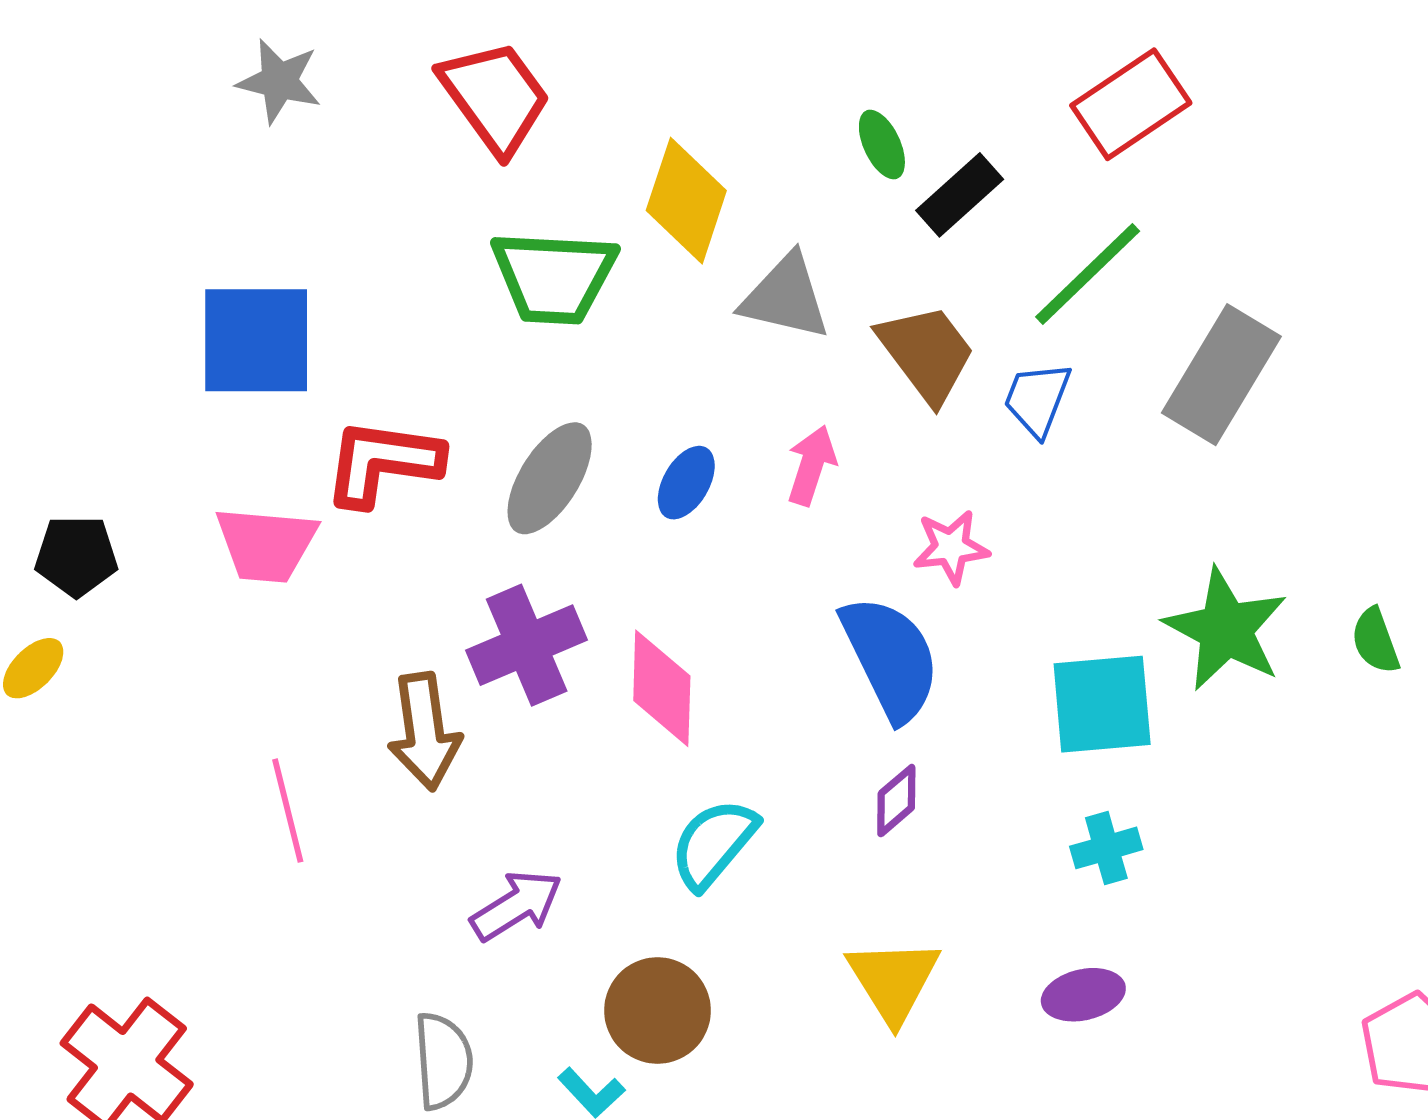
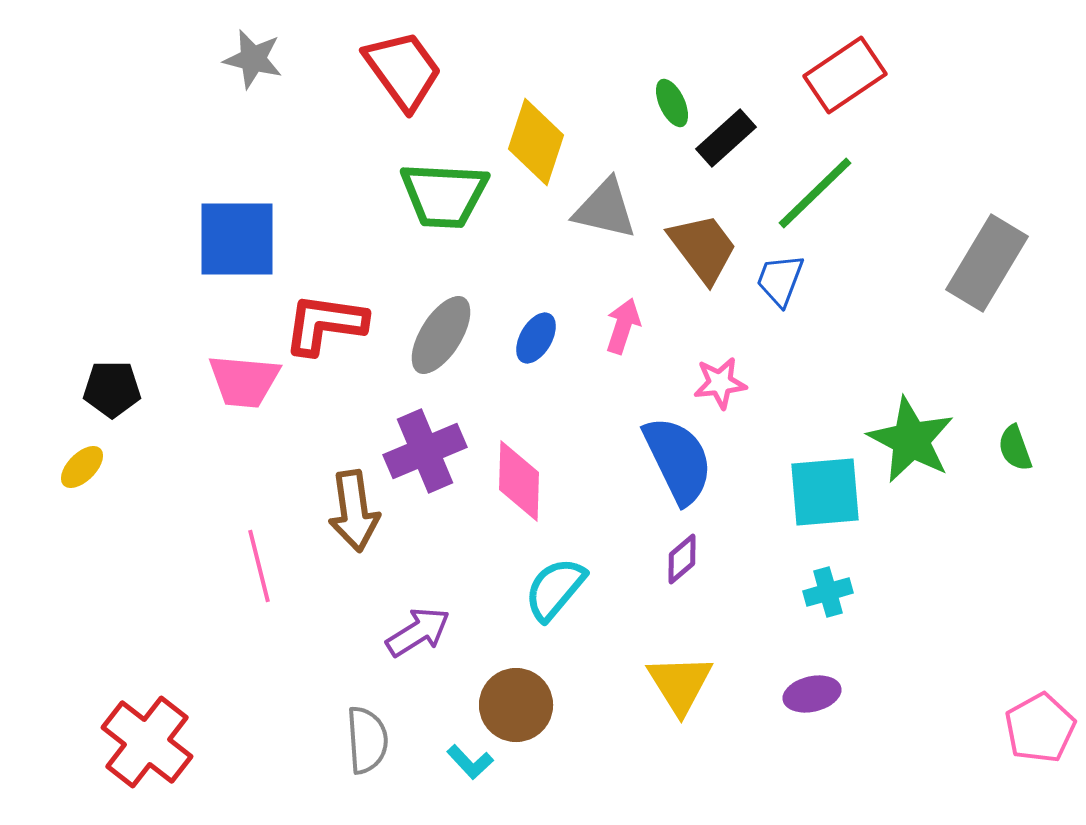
gray rectangle: (1221, 375) -> (987, 263), moved

